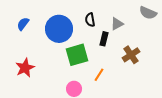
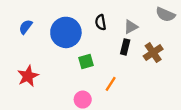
black rectangle: (104, 39) -> (125, 47), moved
green square: (77, 55) -> (86, 61), size x0.6
brown cross: (131, 55) -> (153, 53), moved

